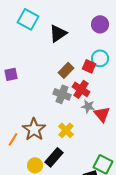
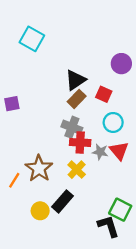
purple circle: (100, 24) -> (121, 64), moved
black triangle: (58, 33) -> (75, 80), moved
cyan circle: (100, 58) -> (113, 122), moved
red cross: (81, 89) -> (80, 143), moved, turned -30
gray star: (88, 106) -> (100, 152), moved

